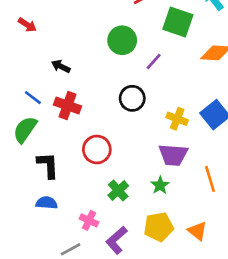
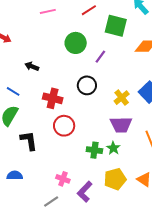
red cross: (67, 105) -> (53, 98), moved
yellow cross: (177, 119) -> (122, 98), turned 35
green cross: (118, 191) -> (94, 150), moved, turned -35
blue semicircle: (47, 203) -> (15, 175), moved

